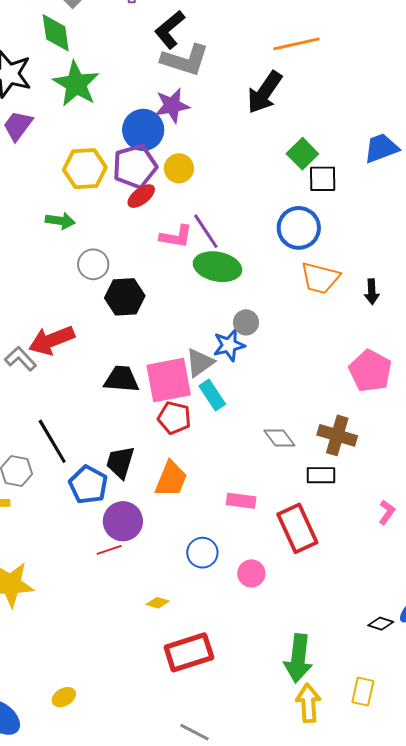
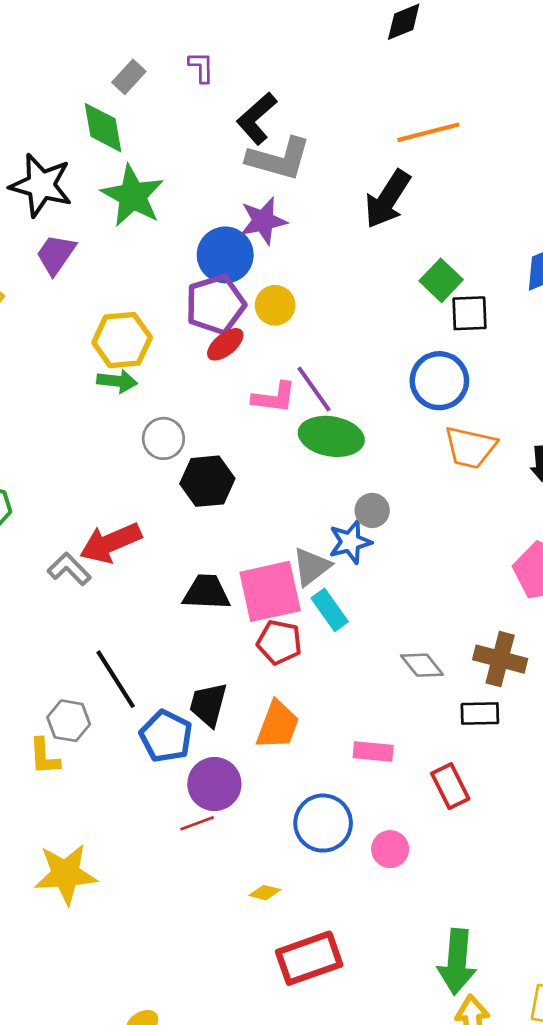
yellow hexagon: (85, 169) -> (122, 340), moved
red rectangle: (297, 528) -> (450, 786), size x0.7
blue circle: (202, 553) -> (323, 823), size x1.4

